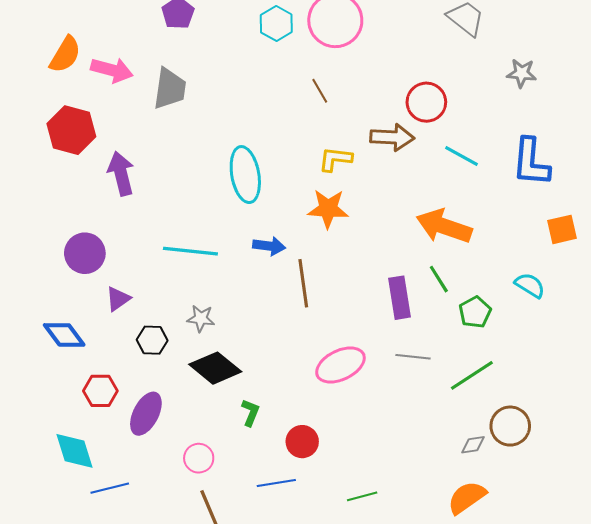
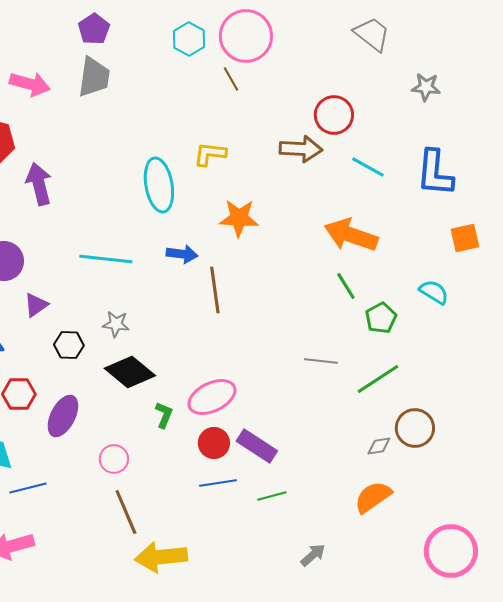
gray trapezoid: (170, 89) -> (94, 77), moved
brown line: (320, 91) -> (231, 79), moved
yellow L-shape: (335, 159) -> (210, 154), moved
purple rectangle: (399, 298) -> (257, 446), moved, turned -48
pink ellipse: (340, 365) -> (212, 397), moved
blue line: (276, 483) -> (218, 483), moved

